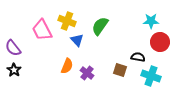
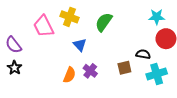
blue triangle: (77, 40) -> (80, 45), moved
orange semicircle: (67, 66) -> (69, 75), moved
brown square: (120, 70) -> (124, 68), turned -32
cyan cross: (151, 76) -> (157, 74), turned -36

